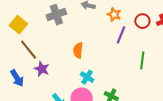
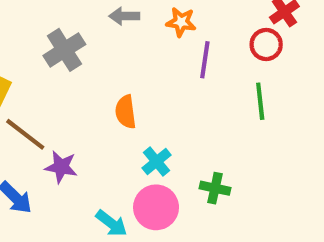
red circle: (142, 21) -> (266, 45), moved
cyan cross: (87, 77) -> (157, 161), turned 32

